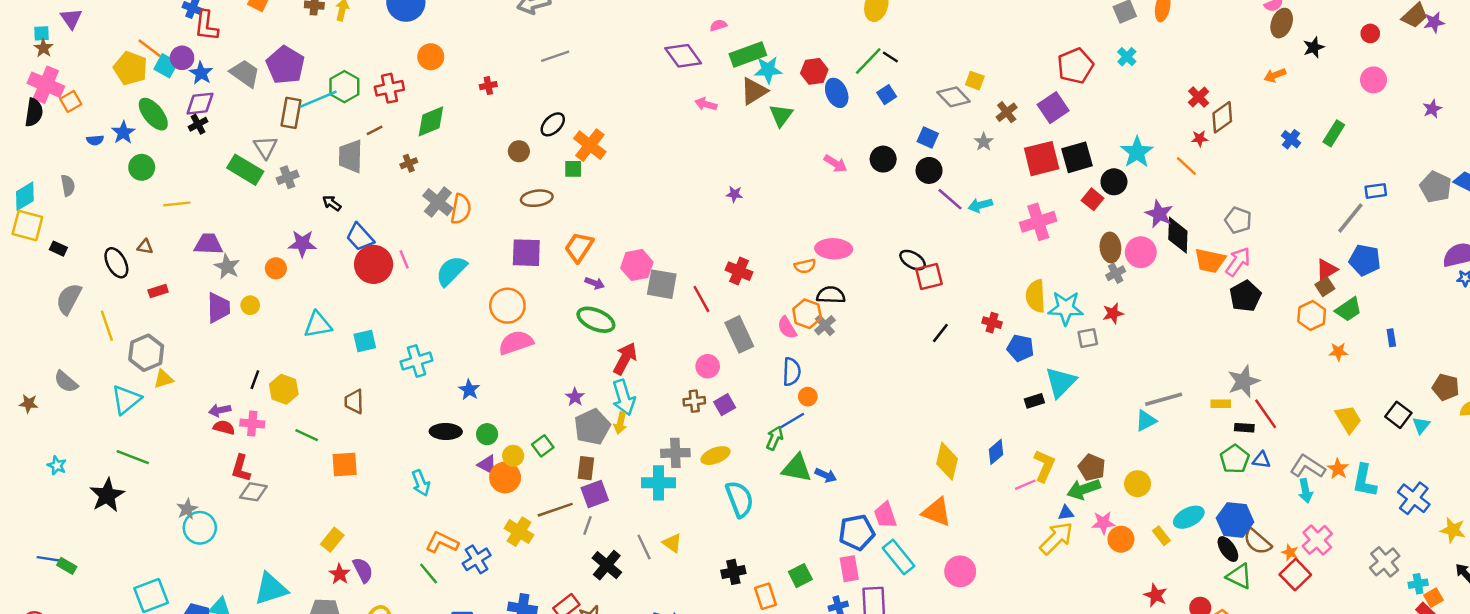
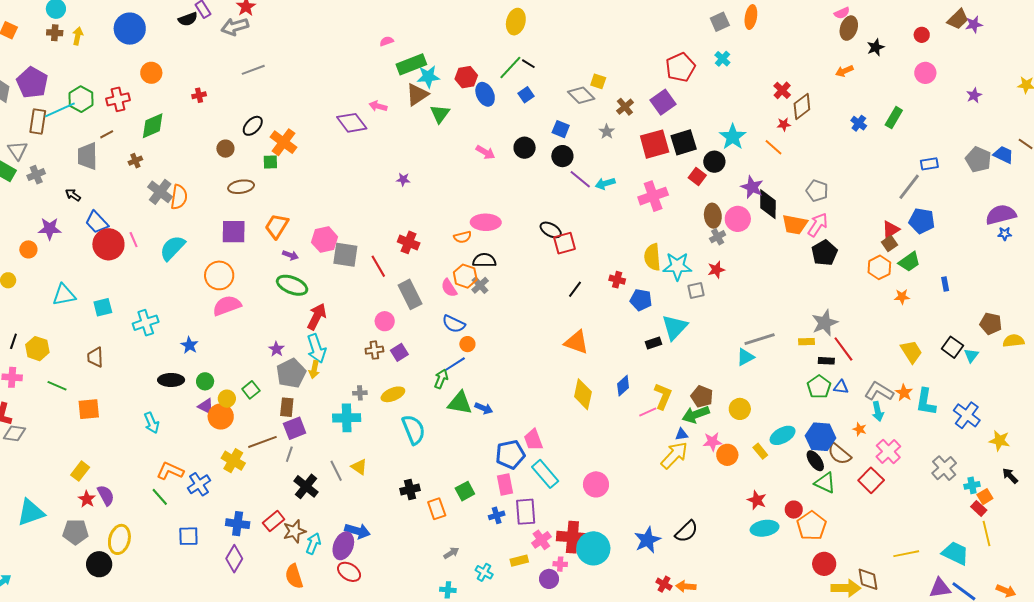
purple diamond: (683, 56) -> (352, 123), moved
blue semicircle: (792, 372) -> (454, 324), turned 115
gray cross: (675, 453) -> (360, 393), size x0.6
orange triangle: (937, 512) -> (576, 342), moved
orange star: (1290, 552) -> (860, 429), moved

